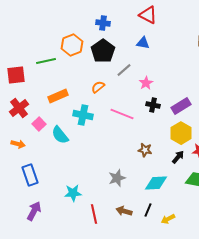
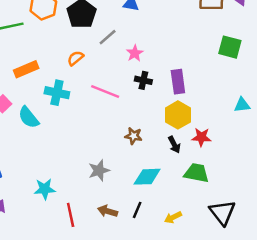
purple rectangle: (181, 106) -> (178, 82), turned -66
black arrow: (178, 157) -> (174, 145), turned 112
yellow arrow: (168, 219) -> (173, 217), moved

